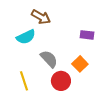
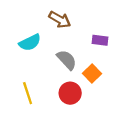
brown arrow: (41, 17) -> (60, 20), moved
gray semicircle: (49, 59) -> (67, 60), moved

